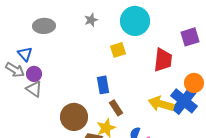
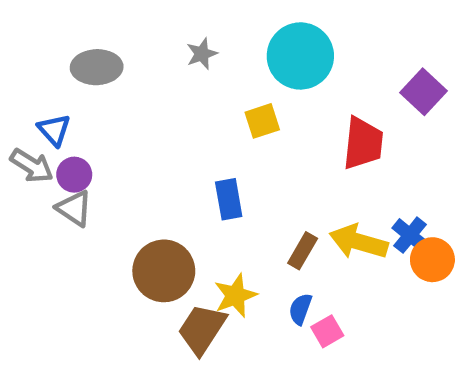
purple square: (190, 37) -> (423, 92), turned -30
orange circle: (194, 83) -> (432, 260), moved
blue cross: (184, 101) -> (410, 235), size x0.6
brown rectangle: (116, 108) -> (303, 251), moved, turned 63

